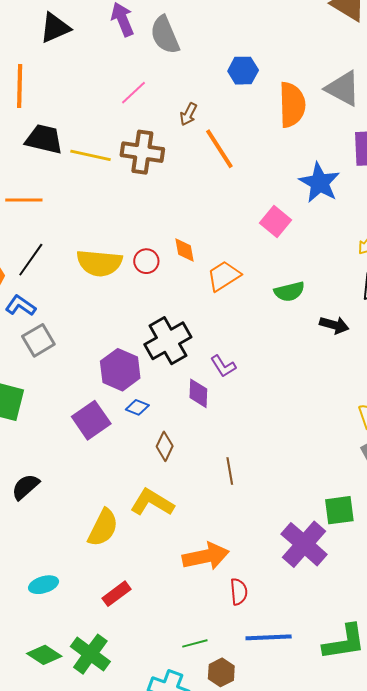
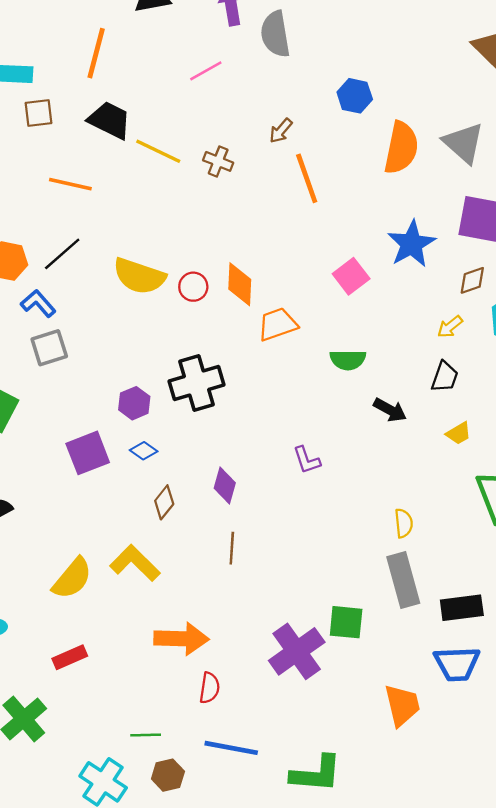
pink line: (133, 93) -> (206, 71), moved
brown cross: (142, 152) -> (218, 161), size x0.6
orange diamond: (185, 250) -> (240, 284), size x1.4
purple L-shape: (223, 366) -> (307, 460), moved
purple hexagon: (120, 370) -> (134, 403), size x0.7
purple diamond: (198, 393) -> (225, 485), moved

